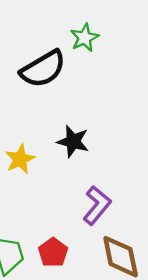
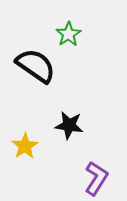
black semicircle: (43, 69) -> (36, 66), turned -108

